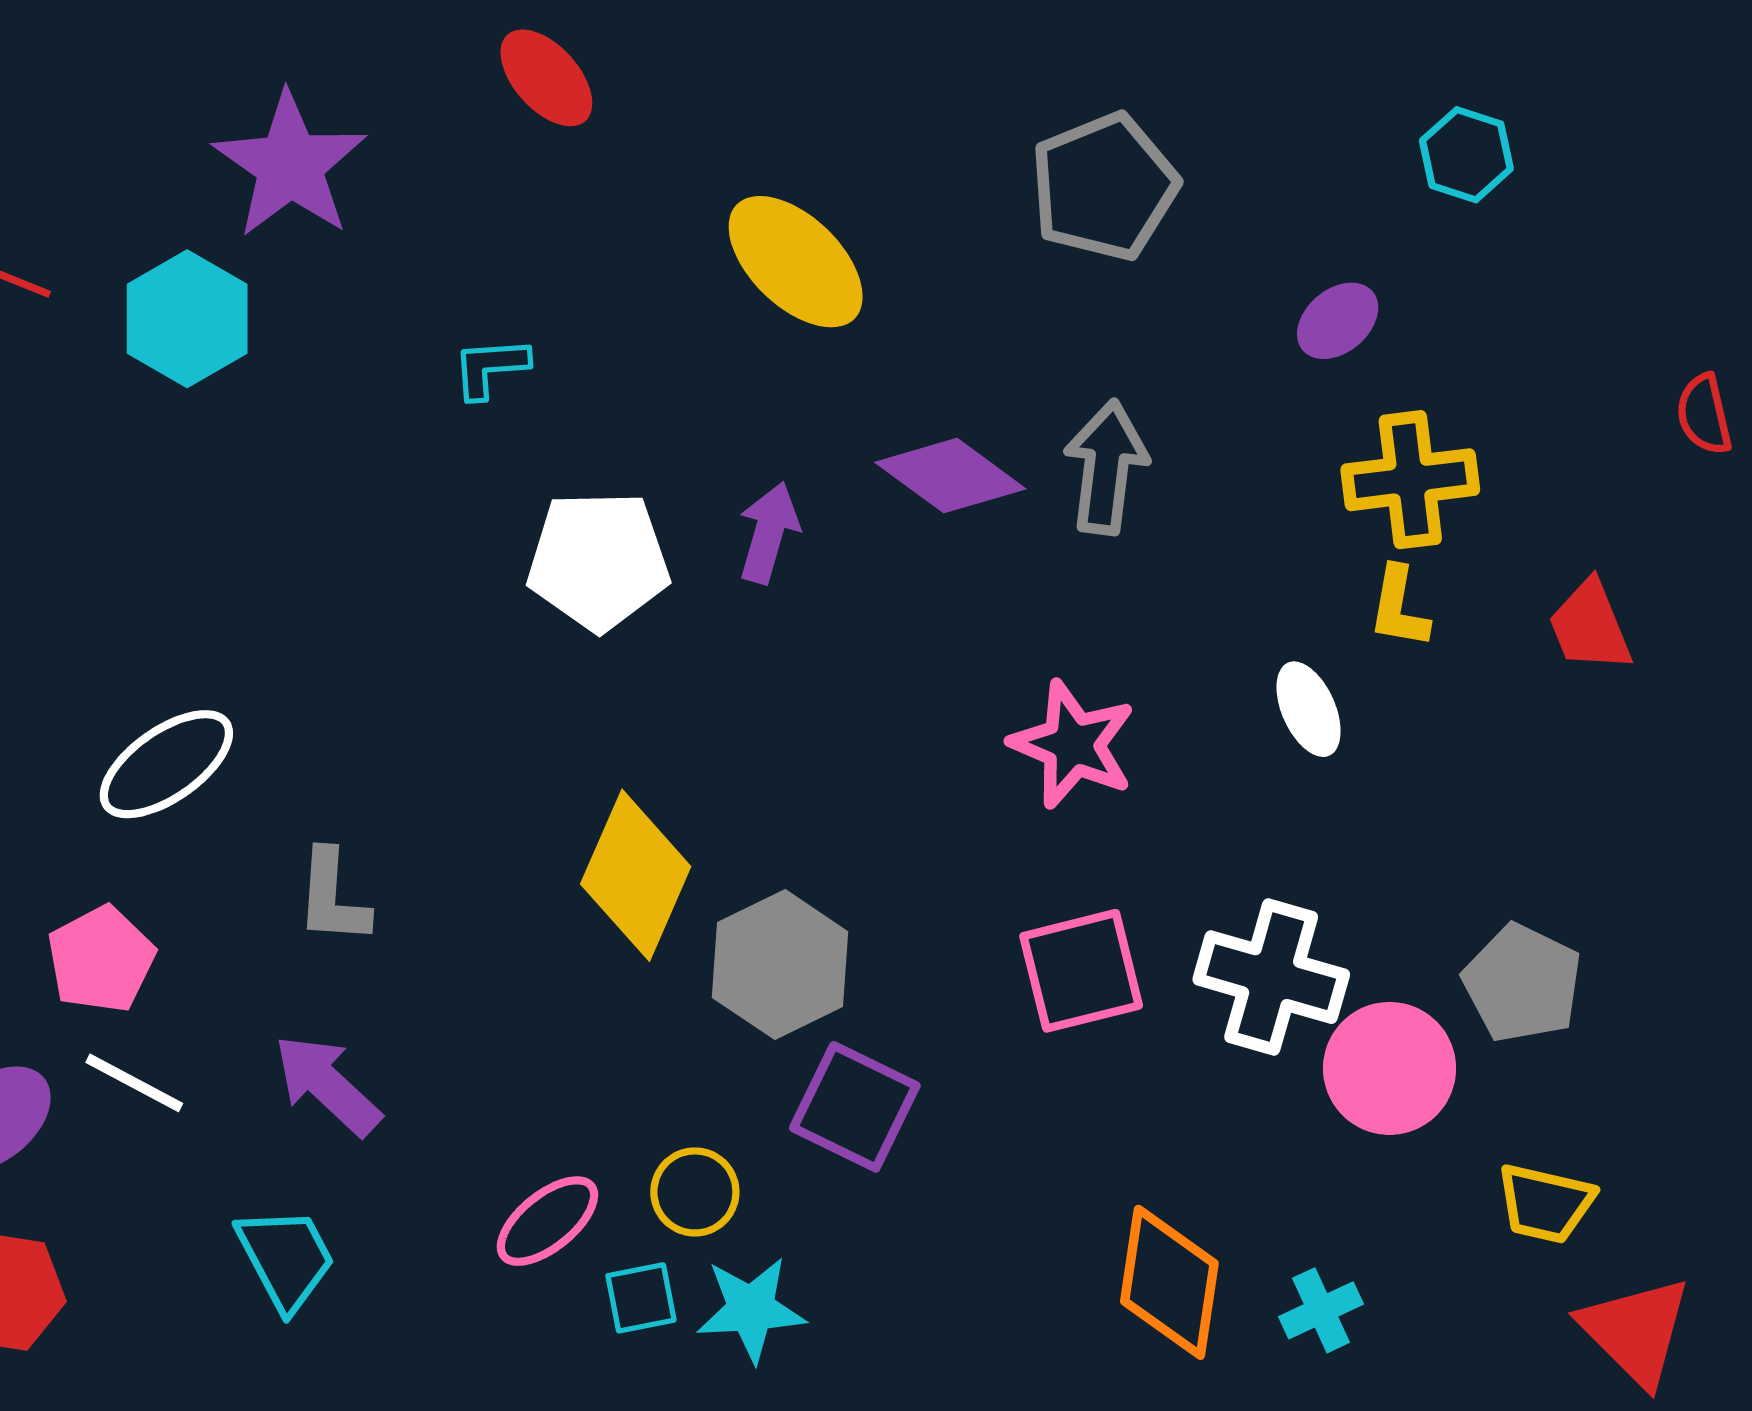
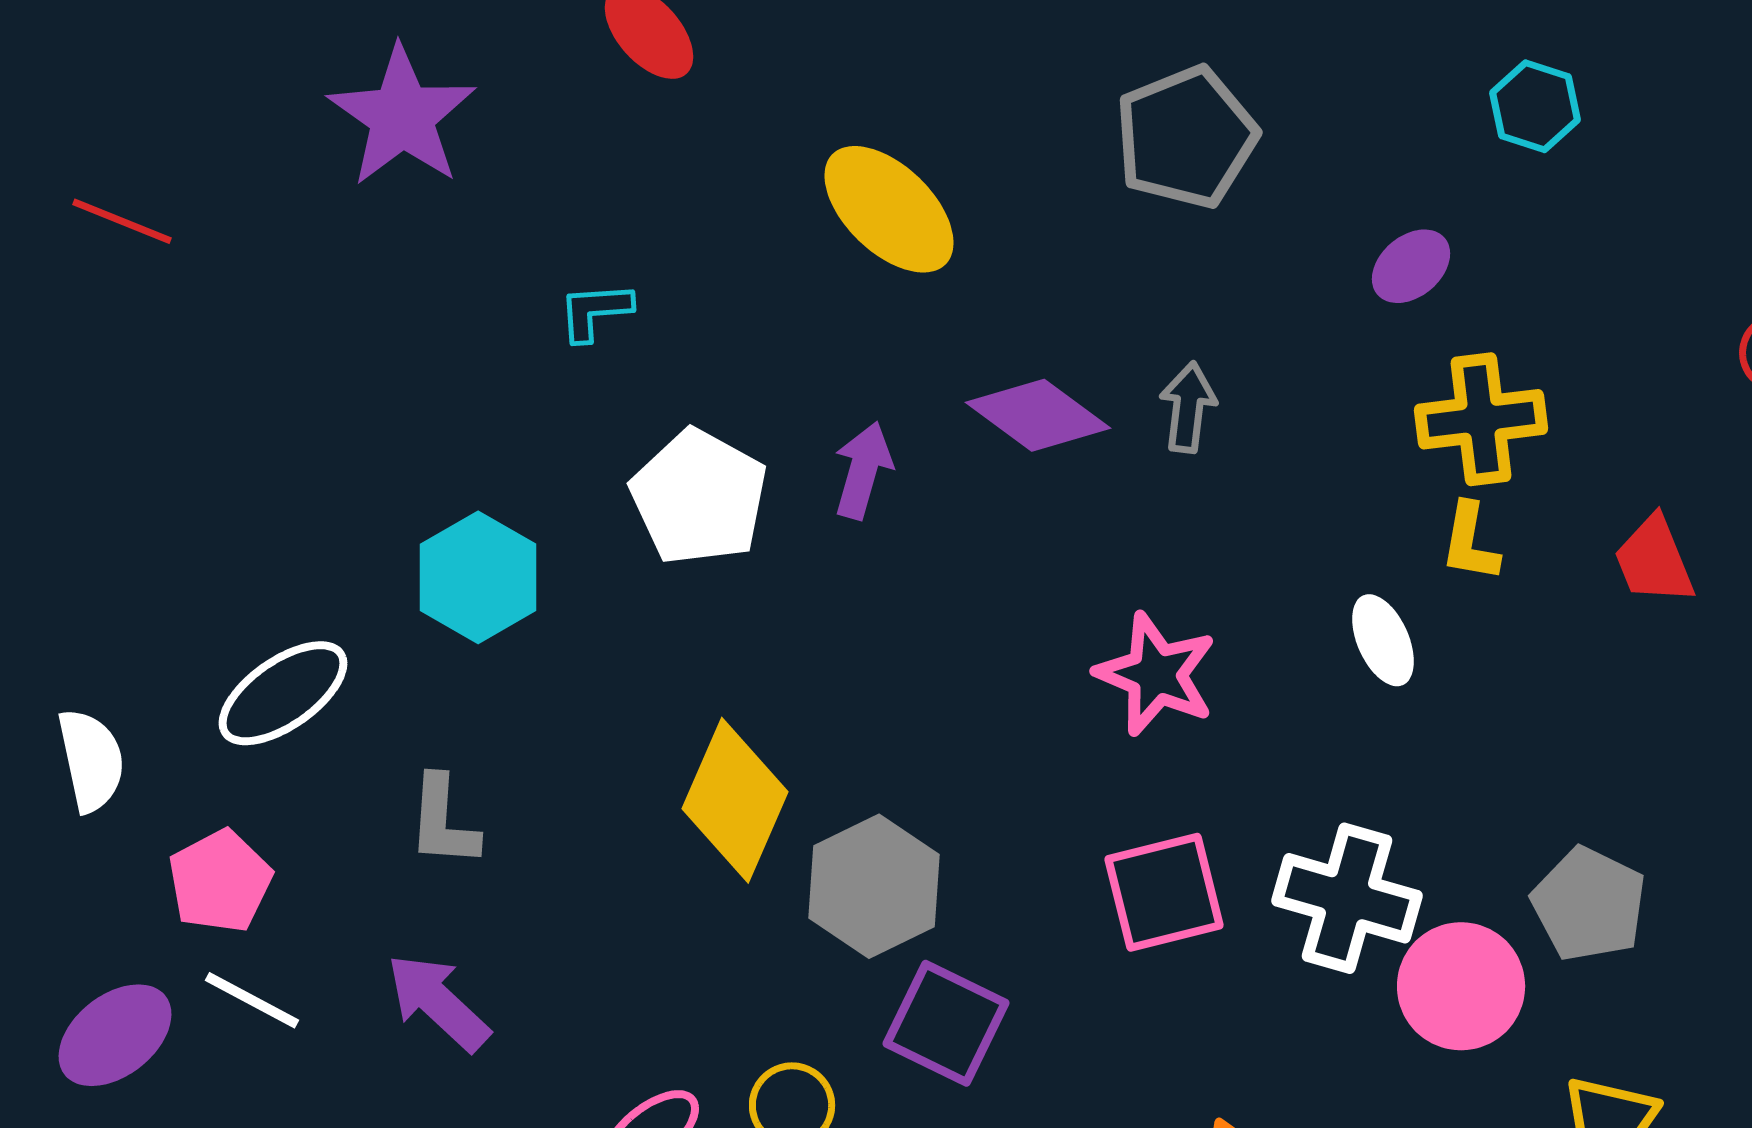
cyan hexagon: (187, 319) -> (478, 577), moved
gray arrow: (1106, 467) -> (1188, 407), size x0.7
white pentagon: (598, 561) -> (699, 497), turned 30

